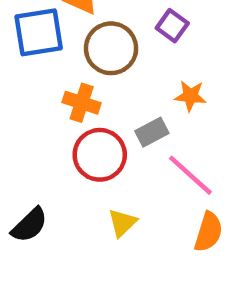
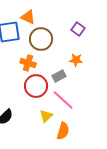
purple square: (172, 26) -> (78, 29), moved
pink line: (190, 175) -> (63, 100), moved
orange semicircle: (208, 232) -> (63, 131), moved

